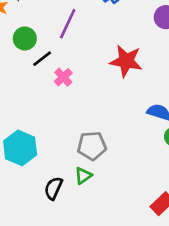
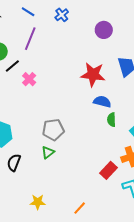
red star: (126, 61) -> (93, 75), moved
black semicircle: (53, 188) -> (14, 163), moved

